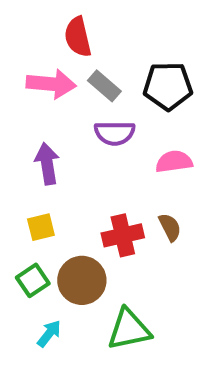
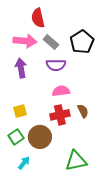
black pentagon: (168, 86) -> (82, 42), turned -30
pink semicircle: (174, 162) -> (61, 91), moved
purple arrow: (47, 164) -> (21, 68), moved
green triangle: (129, 329) -> (76, 161), moved

